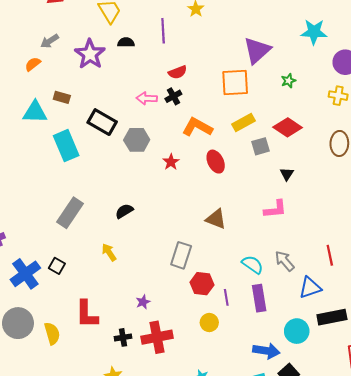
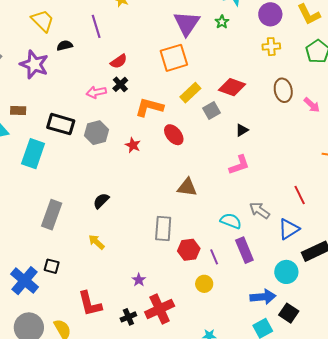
green star: (288, 81) -> (222, 22), moved
cyan rectangle: (66, 146) -> (33, 154), turned 56
black triangle: (287, 174) -> (242, 130), turned 40

